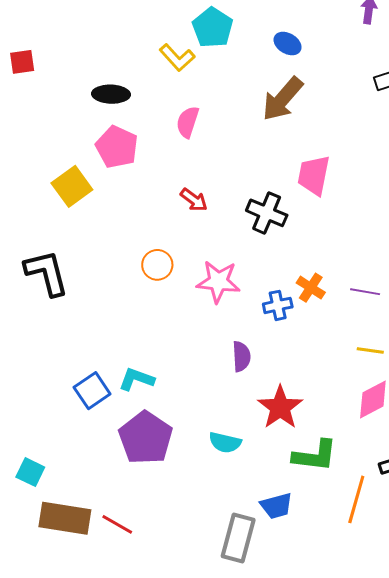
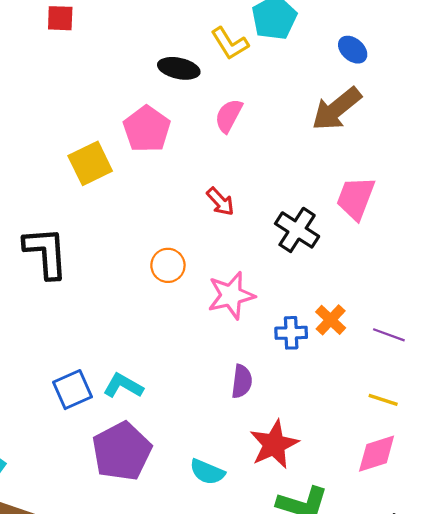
black ellipse: (111, 94) -> (179, 68), moved
pink star: (218, 282) -> (231, 295), turned -30

